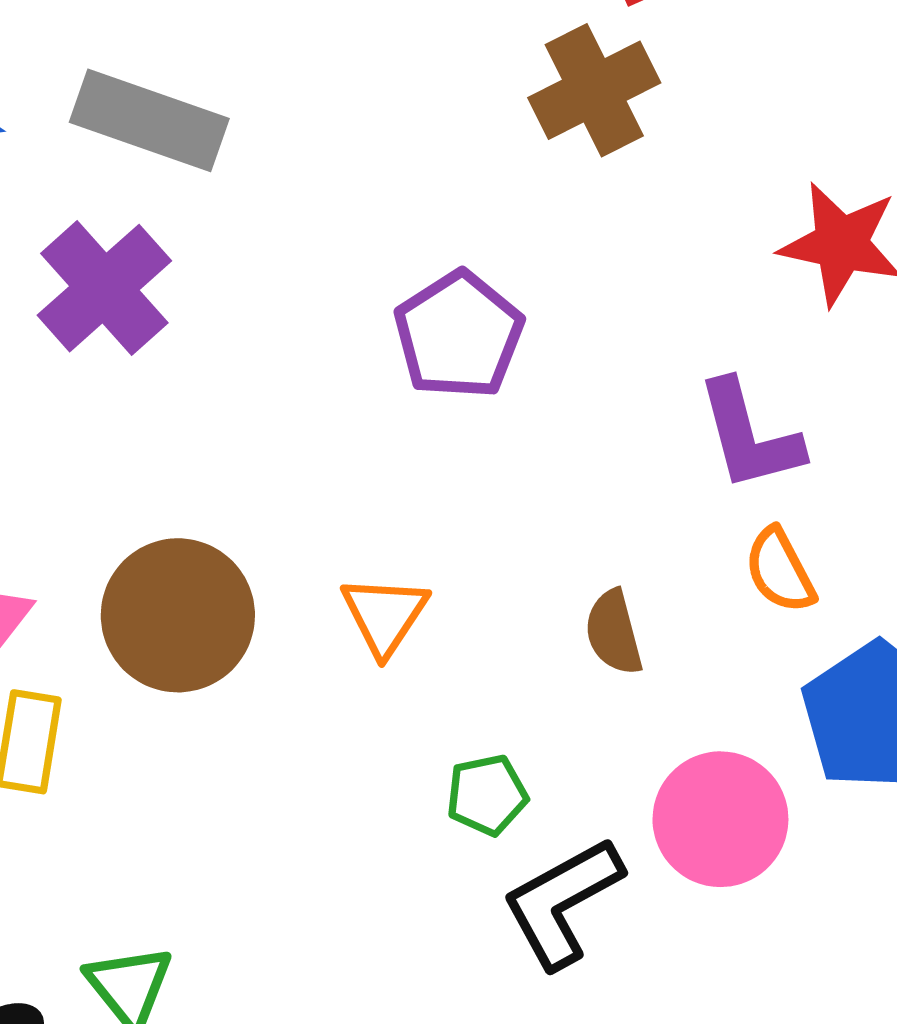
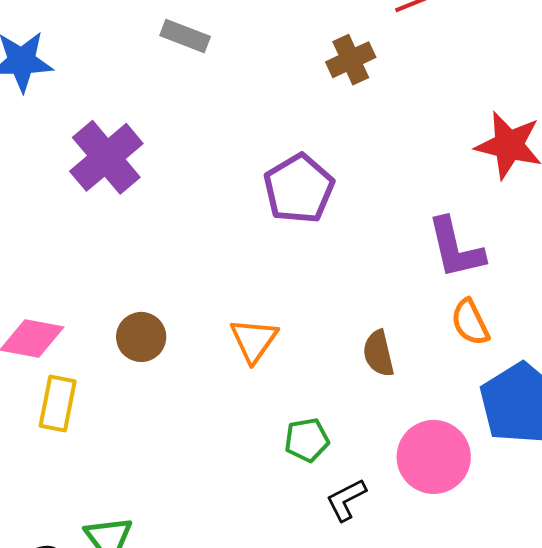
brown cross: (594, 90) -> (351, 60), moved, size x0.7
gray rectangle: (149, 120) -> (185, 36), moved, size x0.6
brown circle: (178, 615) -> (141, 337), size x0.6
black L-shape: (562, 902) -> (346, 500), size x0.6

